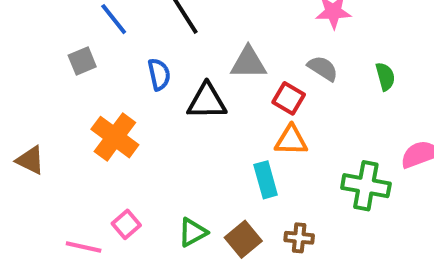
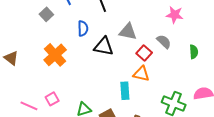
gray square: (82, 61) -> (46, 14), turned -32

